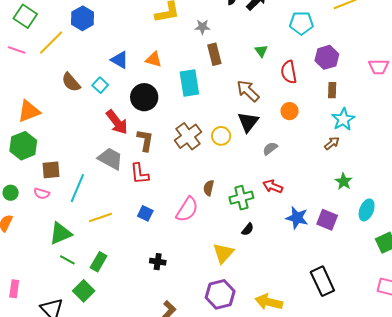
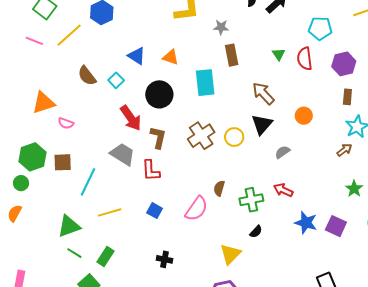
red semicircle: (289, 72) -> (305, 59), moved
green hexagon: (23, 146) -> (33, 157), moved
pink semicircle: (42, 194) -> (66, 123), moved

